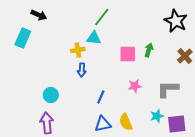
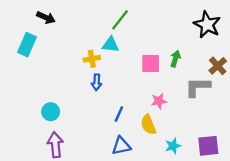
gray L-shape: (168, 89) -> (198, 87), moved
cyan circle: (51, 95) -> (51, 112), moved
cyan star: (157, 116) -> (173, 146), moved
yellow semicircle: (126, 122) -> (148, 125), moved

